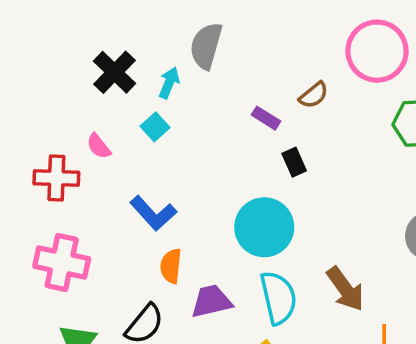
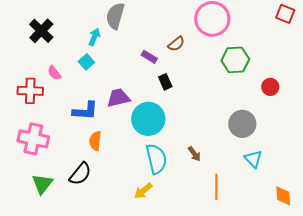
black cross: (115, 72) -> (41, 31), moved
blue L-shape: (153, 213) -> (85, 111), turned -44
brown arrow: (345, 289) -> (194, 154), size x0.6
purple trapezoid: (211, 301) -> (118, 98), moved

